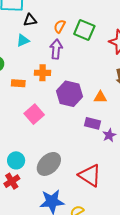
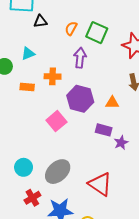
cyan triangle: (23, 41) -> (28, 54), moved
purple arrow: (56, 49) -> (80, 58), moved
pink square: (34, 114) -> (56, 121), moved
red cross: (12, 181) -> (32, 198), moved

